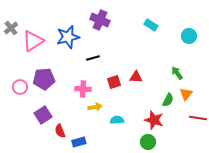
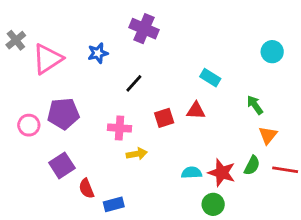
cyan rectangle: (151, 25) -> (210, 78), moved
blue star: (68, 37) -> (98, 53), size x0.6
black line: (93, 58) -> (134, 83), turned -32
green semicircle: (168, 100) -> (252, 165), moved
cyan semicircle: (117, 120) -> (192, 173), moved

